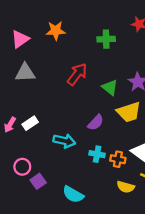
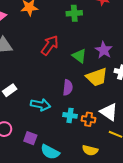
purple semicircle: (96, 123) -> (68, 87), turned -35
purple square: (38, 181) -> (30, 138), moved, turned -32
yellow semicircle: (126, 187) -> (90, 150), moved

